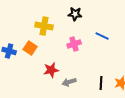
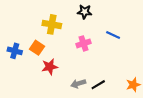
red star: (51, 70) -> (50, 67), moved
black line: (101, 83) -> (98, 85), moved, turned 56

